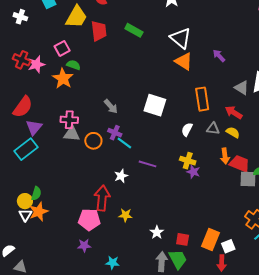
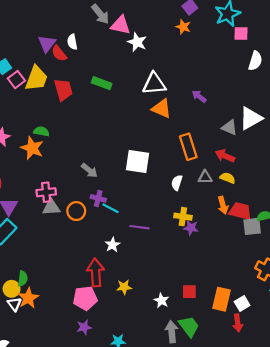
white triangle: (181, 38) -> (154, 84), turned -35
pink square: (62, 48) -> (16, 80), moved
red square: (183, 239) -> (189, 292), moved

